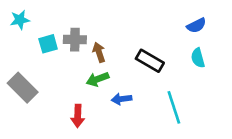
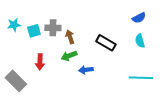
cyan star: (20, 20) -> (14, 25), moved
gray rectangle: (23, 88) -> (16, 81), moved
cyan line: (174, 107) -> (141, 78), moved, turned -70
red arrow: (78, 116) -> (40, 62), moved

